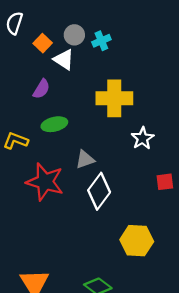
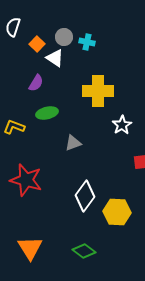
cyan cross: (101, 41) -> (87, 42), turned 35
red star: (45, 182) -> (26, 180), moved
white diamond: (99, 191) -> (85, 196), moved

